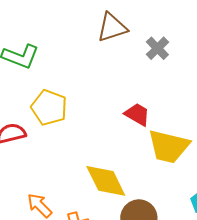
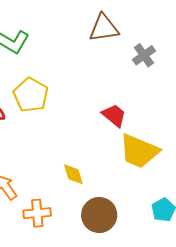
yellow diamond: (106, 181) -> (73, 174), size x0.6

